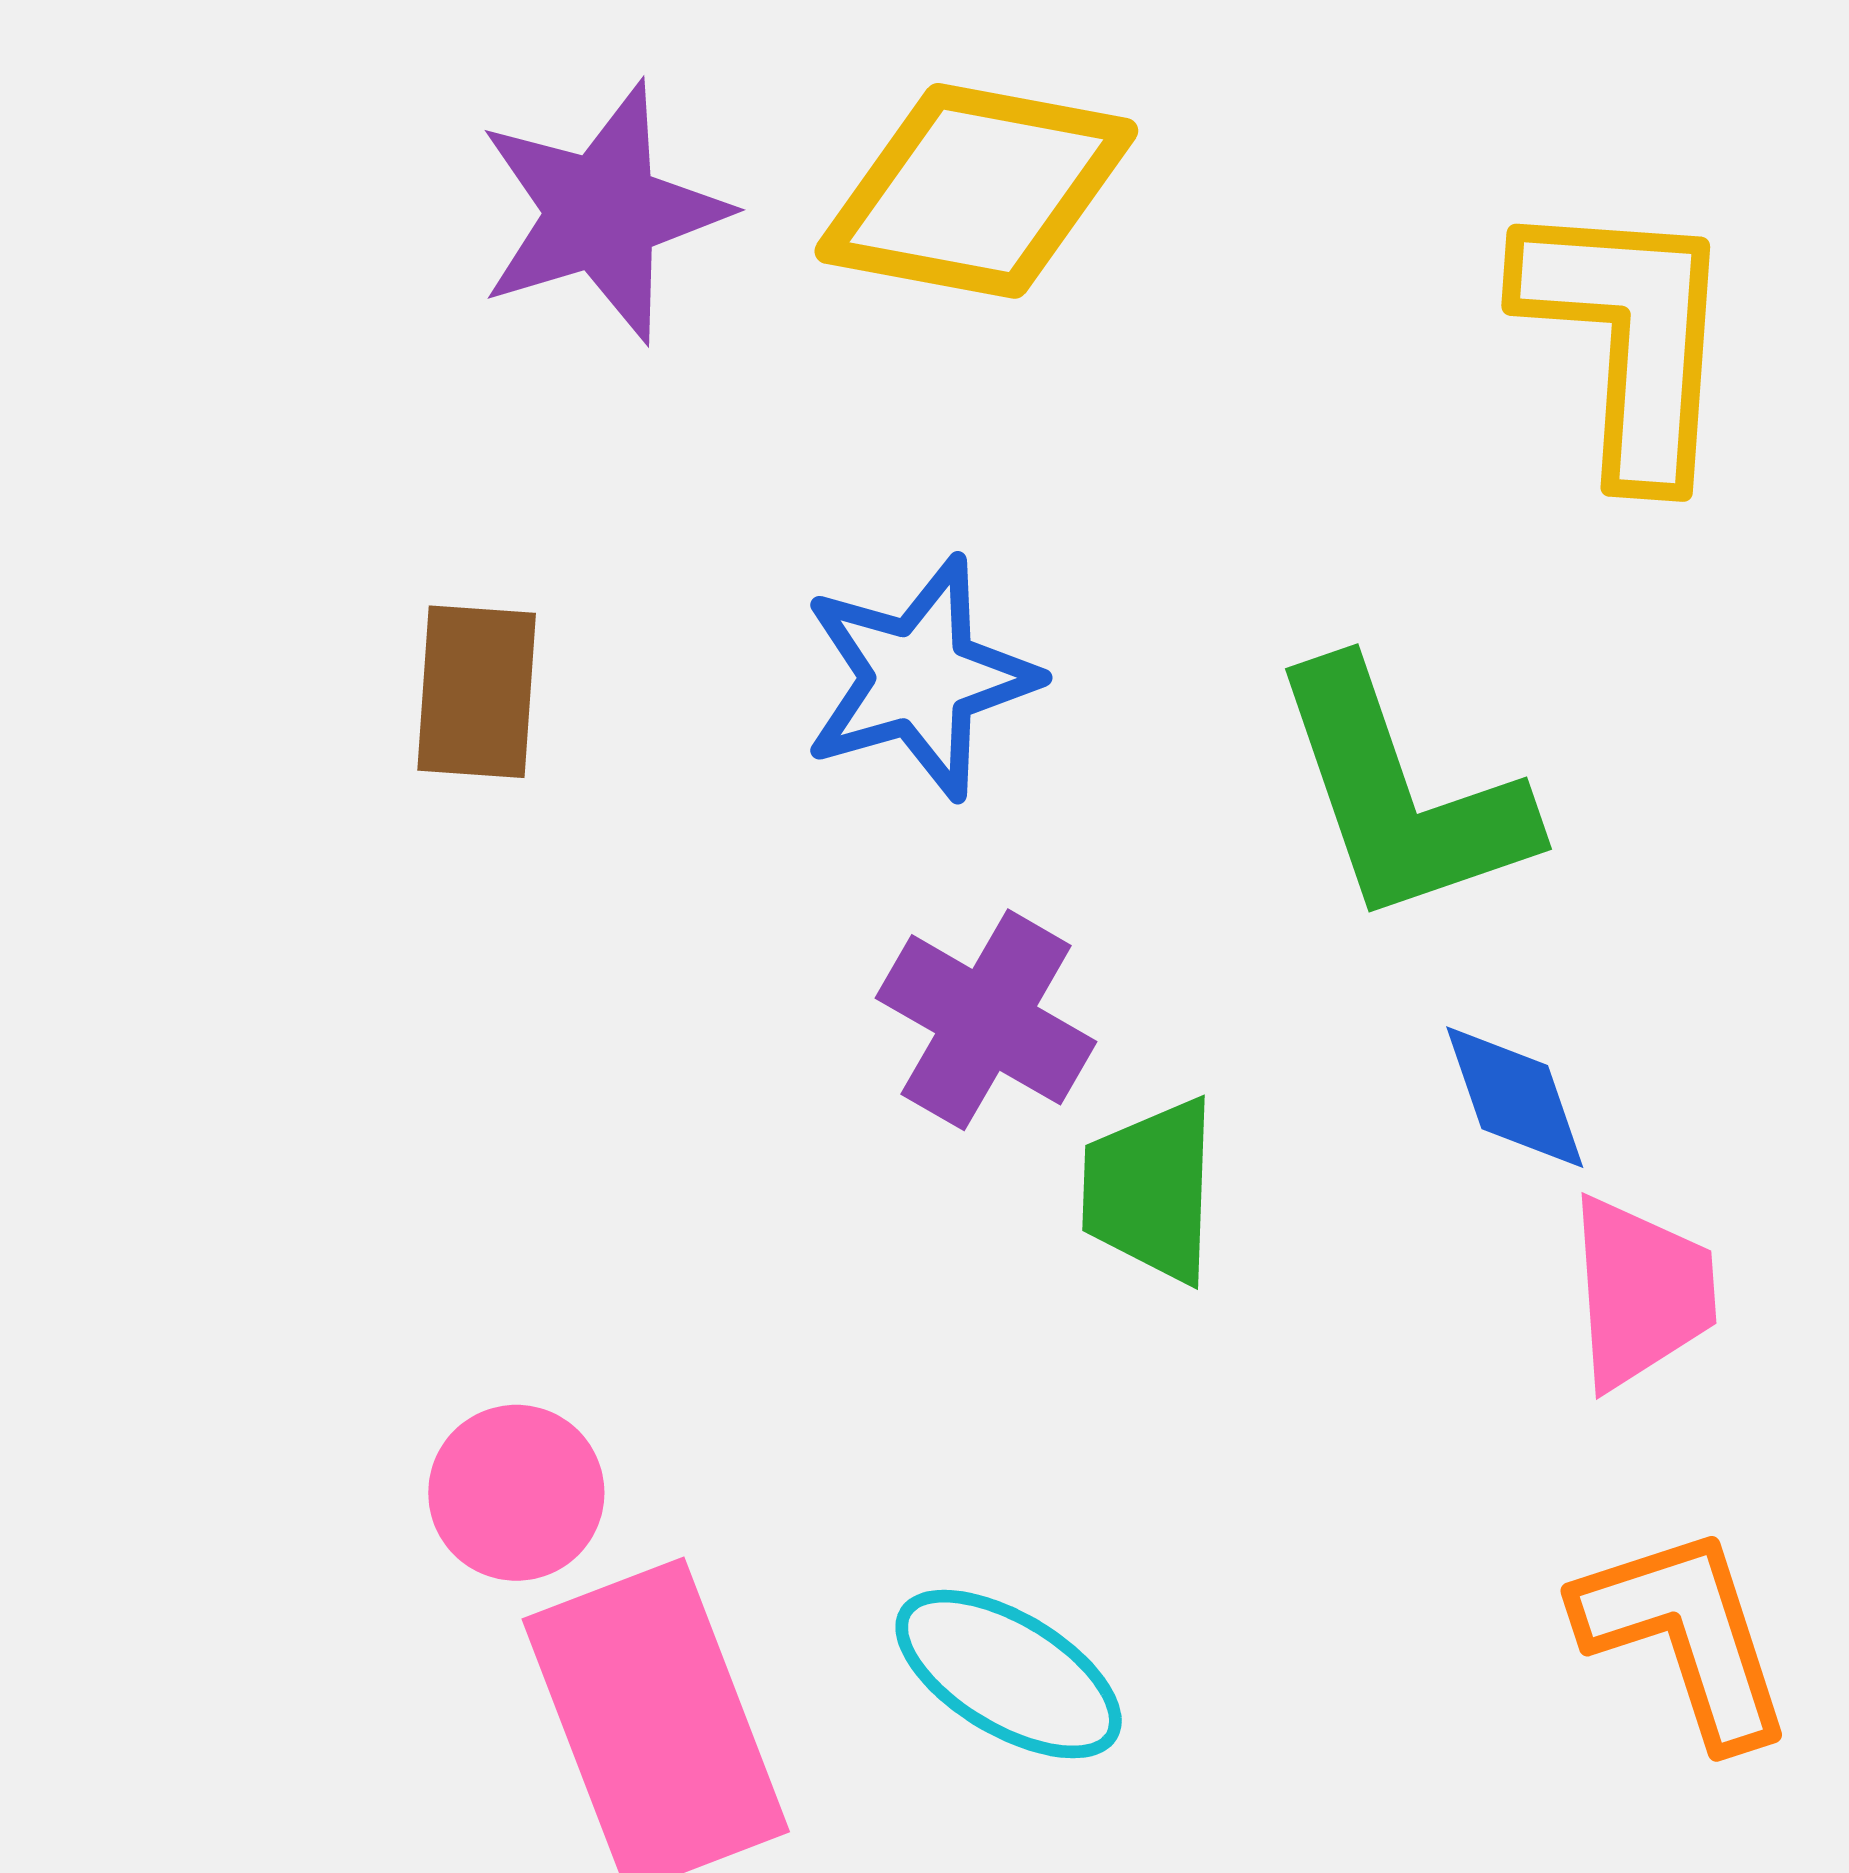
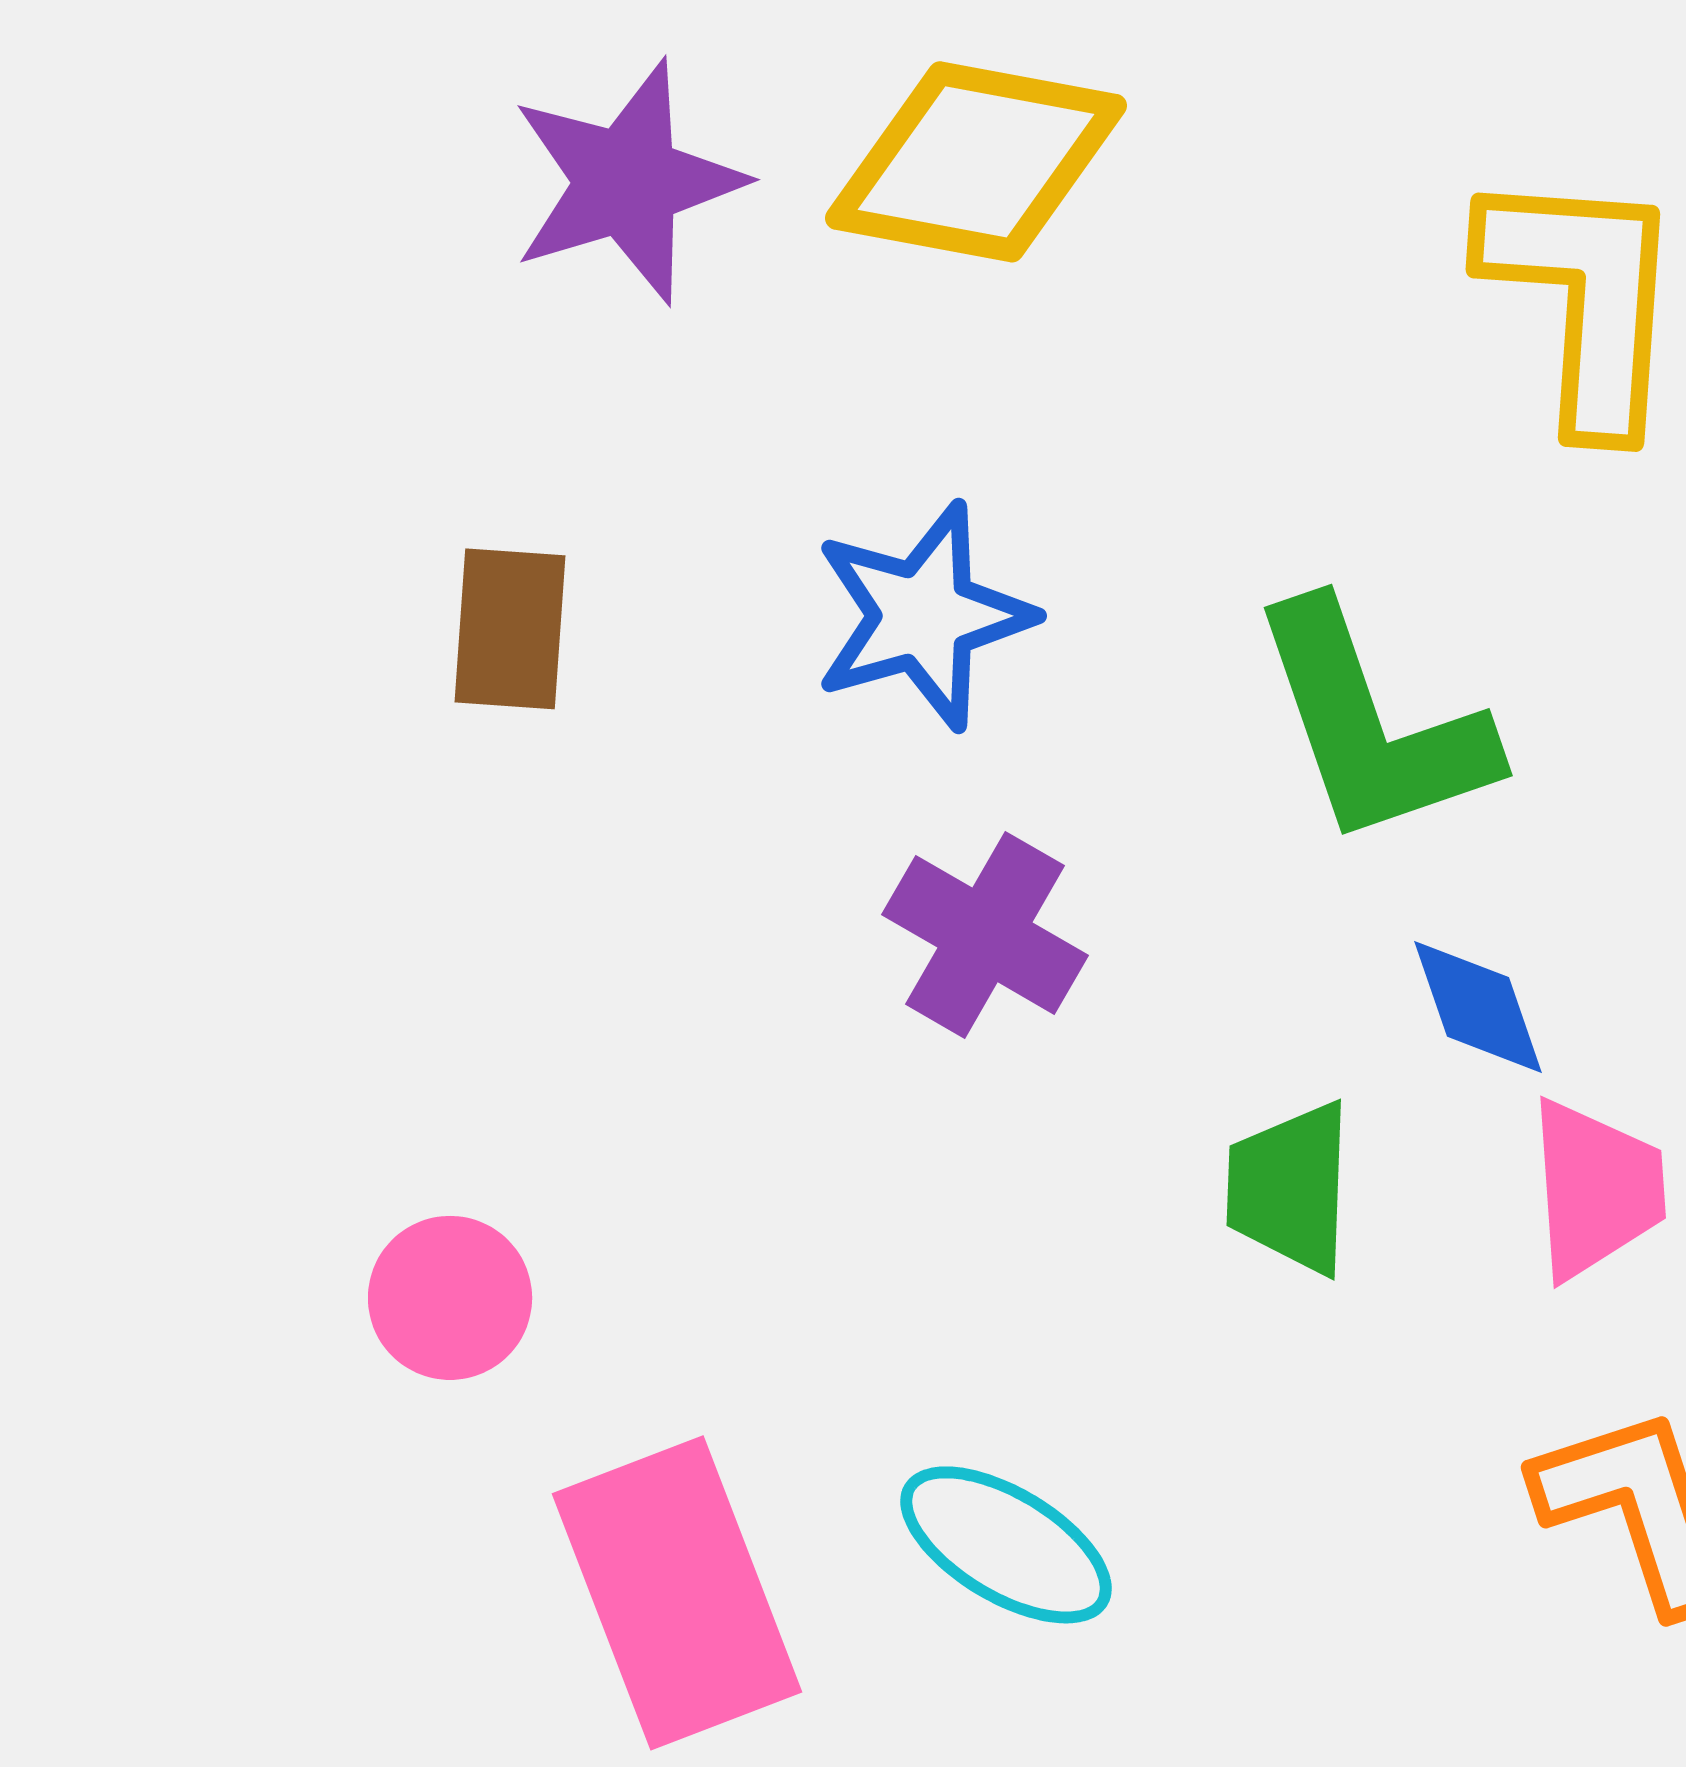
green trapezoid: (1150, 1190) -> (1290, 1188), moved
pink circle: (516, 1493) -> (450, 1298), moved

